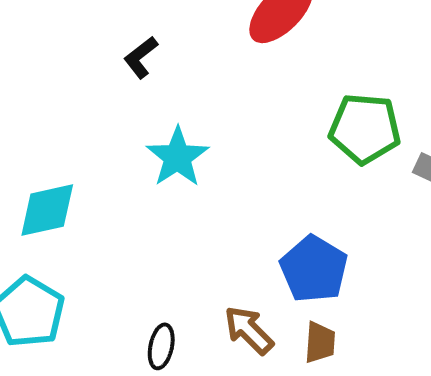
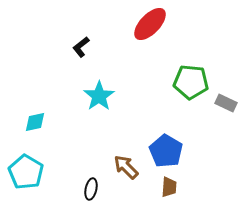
cyan diamond: (47, 210) -> (35, 122), size x0.7
brown arrow: (249, 330) -> (126, 167), moved

